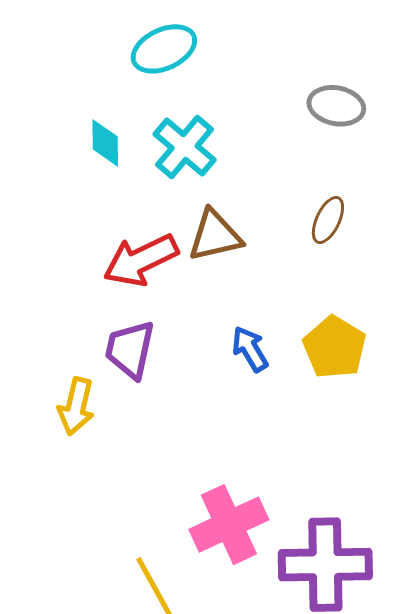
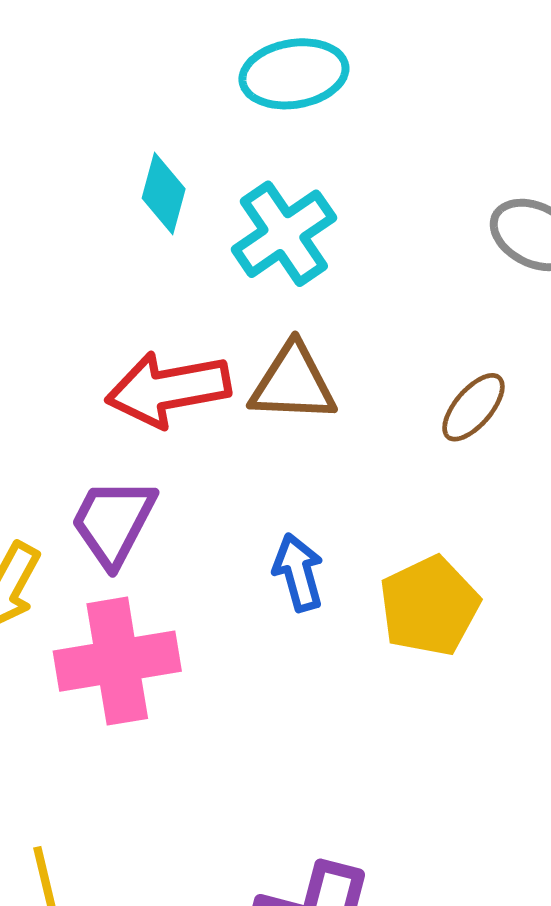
pink cross: (229, 525) -> (117, 661), moved

